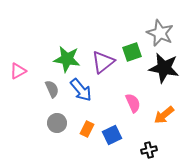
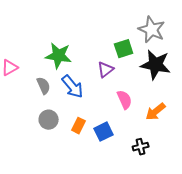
purple triangle: (103, 62) -> (106, 70), moved, size x0.7

